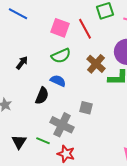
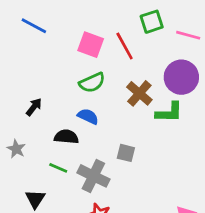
black arrow: (22, 63) -> (34, 107), moved
black semicircle: (42, 96) -> (66, 137), turned -108
green line: (43, 141) -> (58, 168), moved

